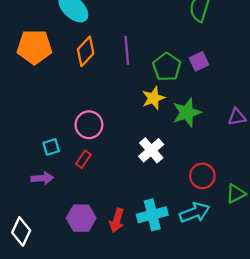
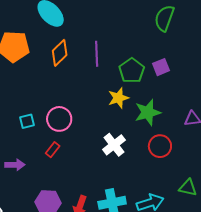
cyan square: (51, 147) -> (27, 121), moved
red circle: (202, 176) -> (160, 146), moved
green triangle: (236, 194) -> (188, 188), turned 36

